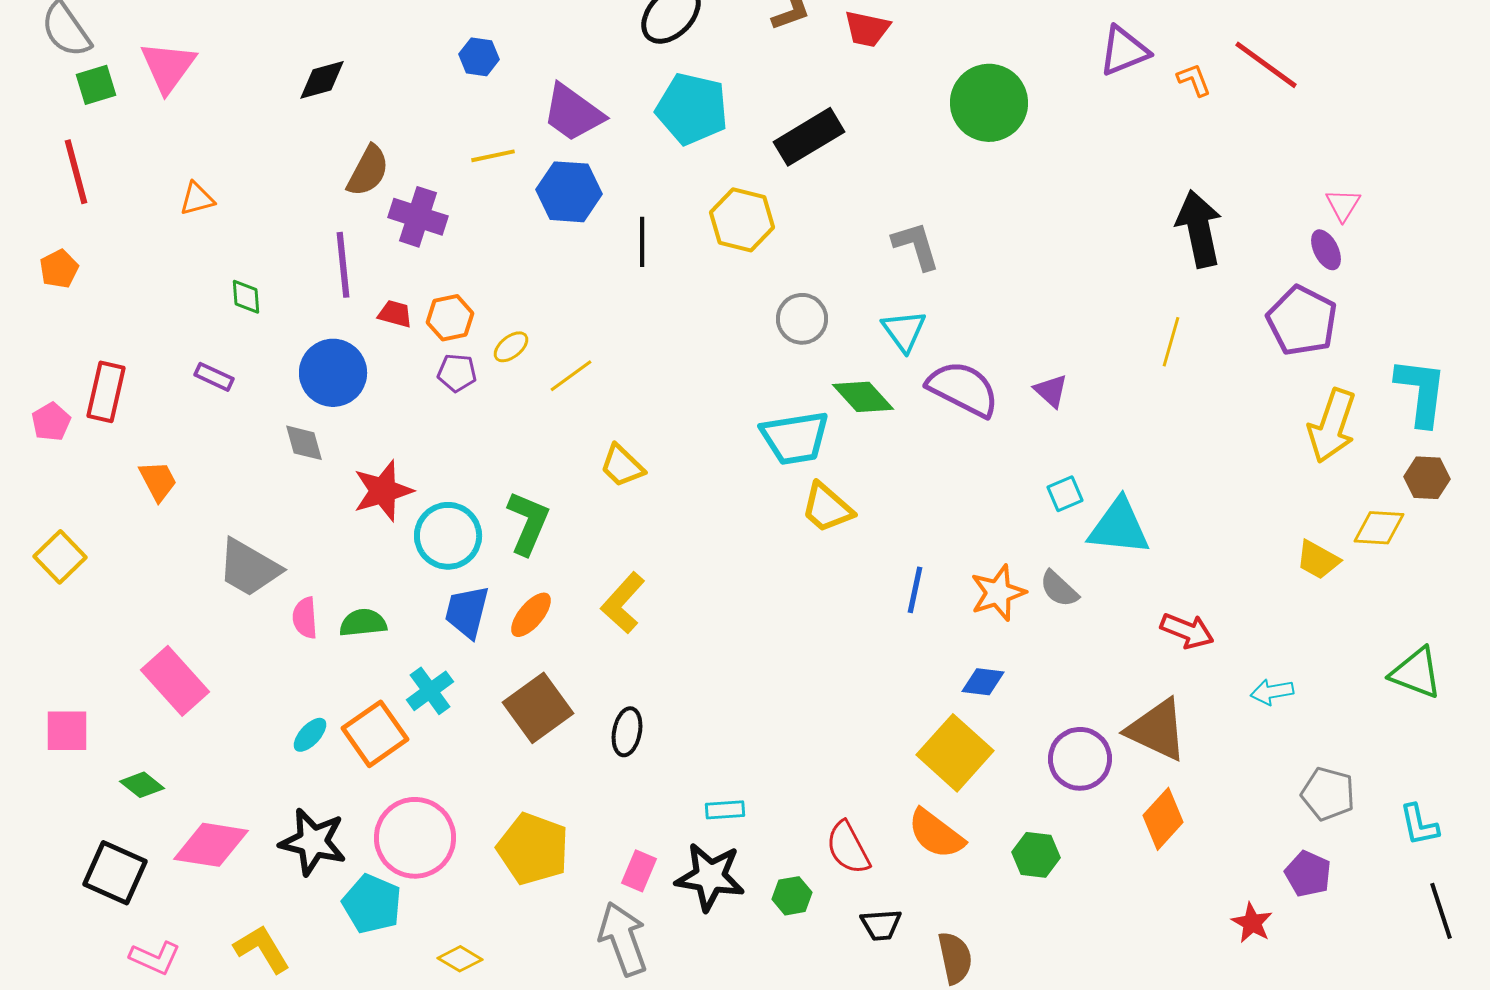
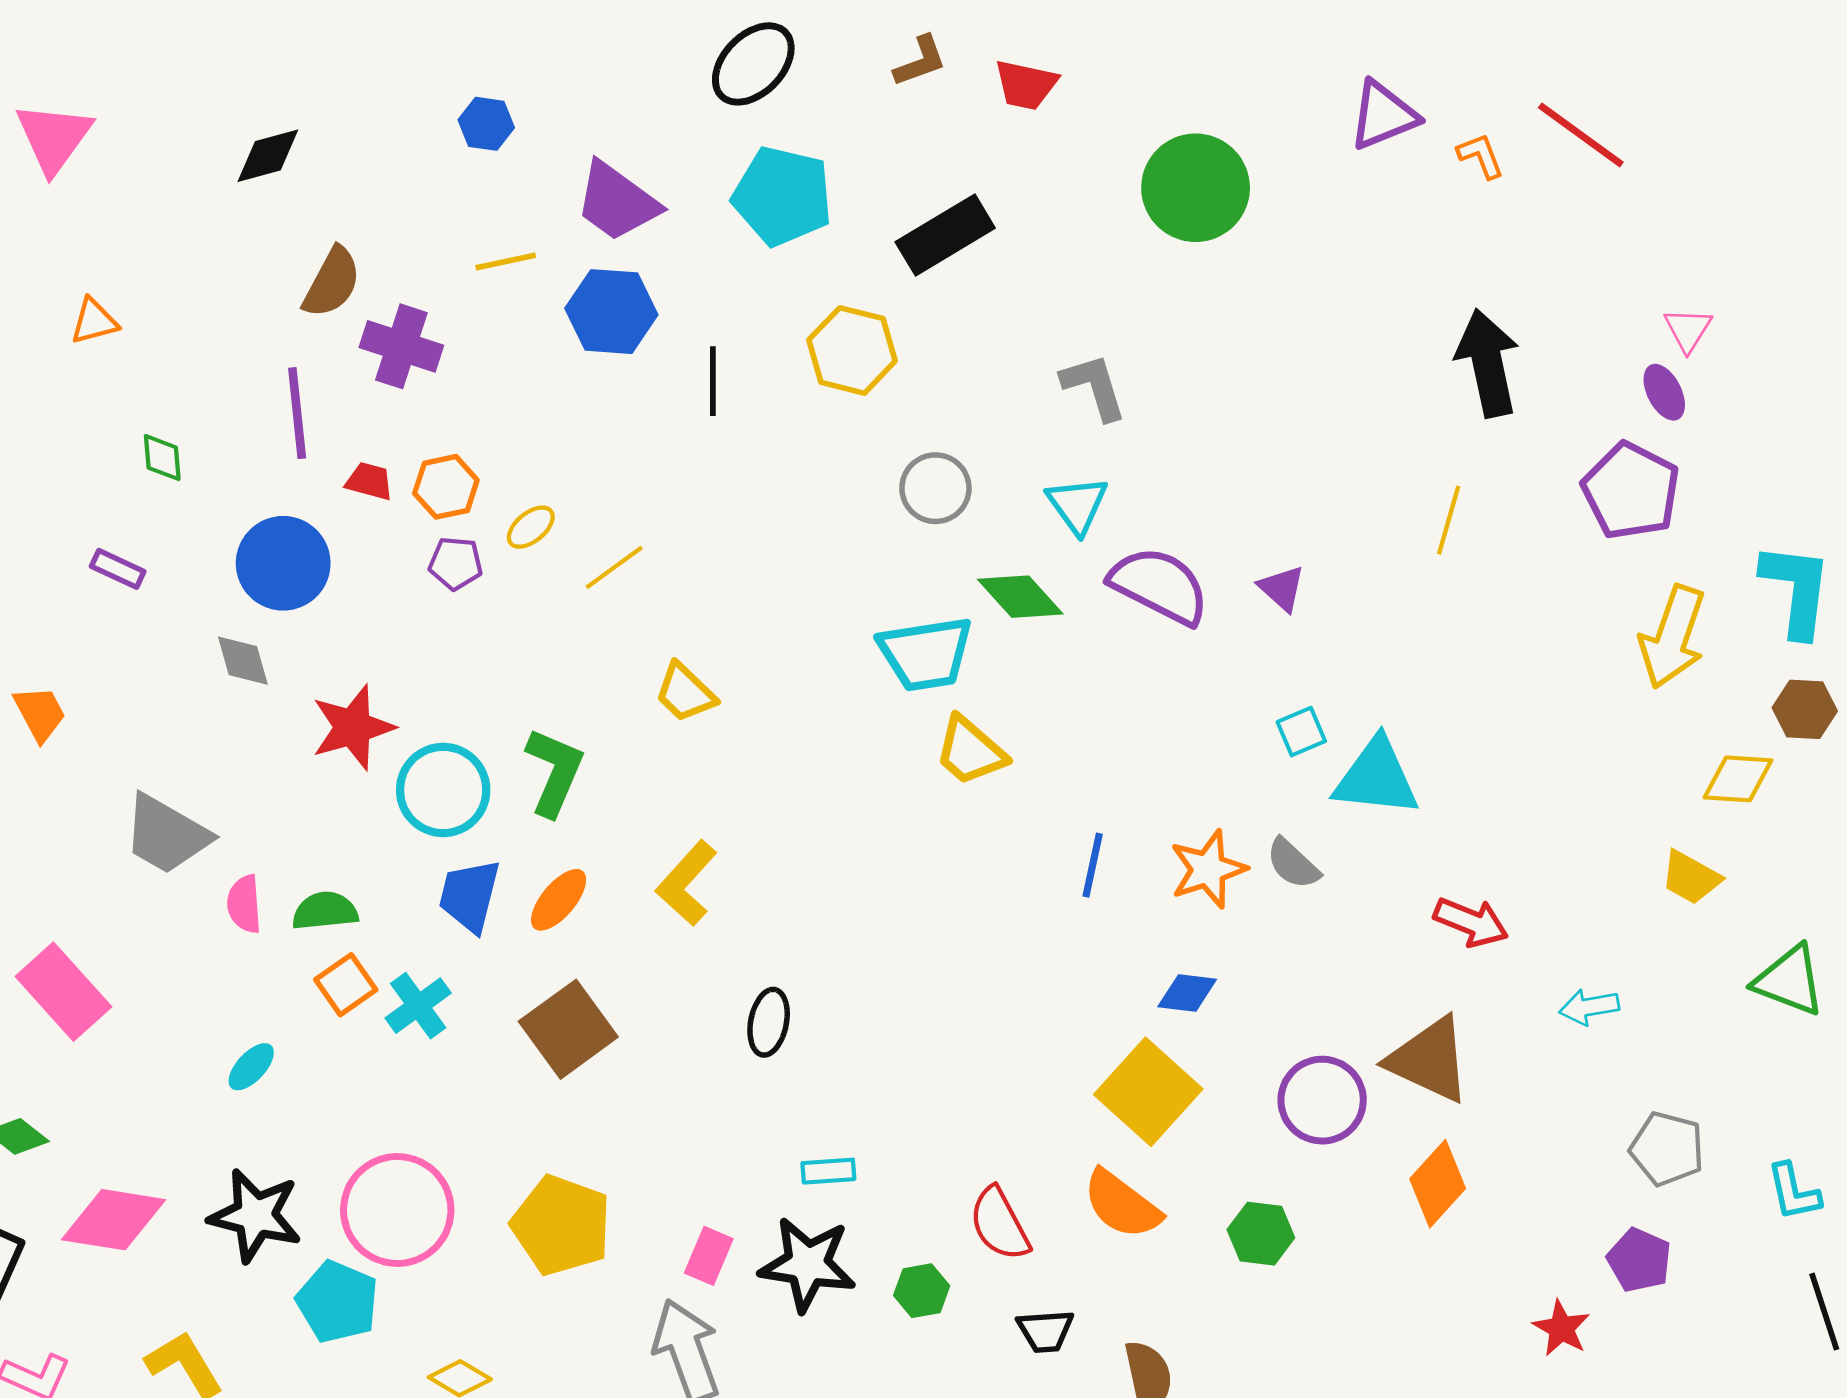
yellow trapezoid: (1318, 560) -> (1691, 878), moved
black ellipse: (627, 732) -> (769, 1022), moved
orange square: (375, 734) -> (346, 985), moved, size x0.7

